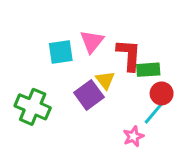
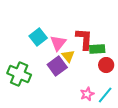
pink triangle: (92, 42) -> (58, 43), moved
cyan square: (61, 52) -> (38, 37), turned -30
cyan line: (154, 113) -> (105, 95), moved

